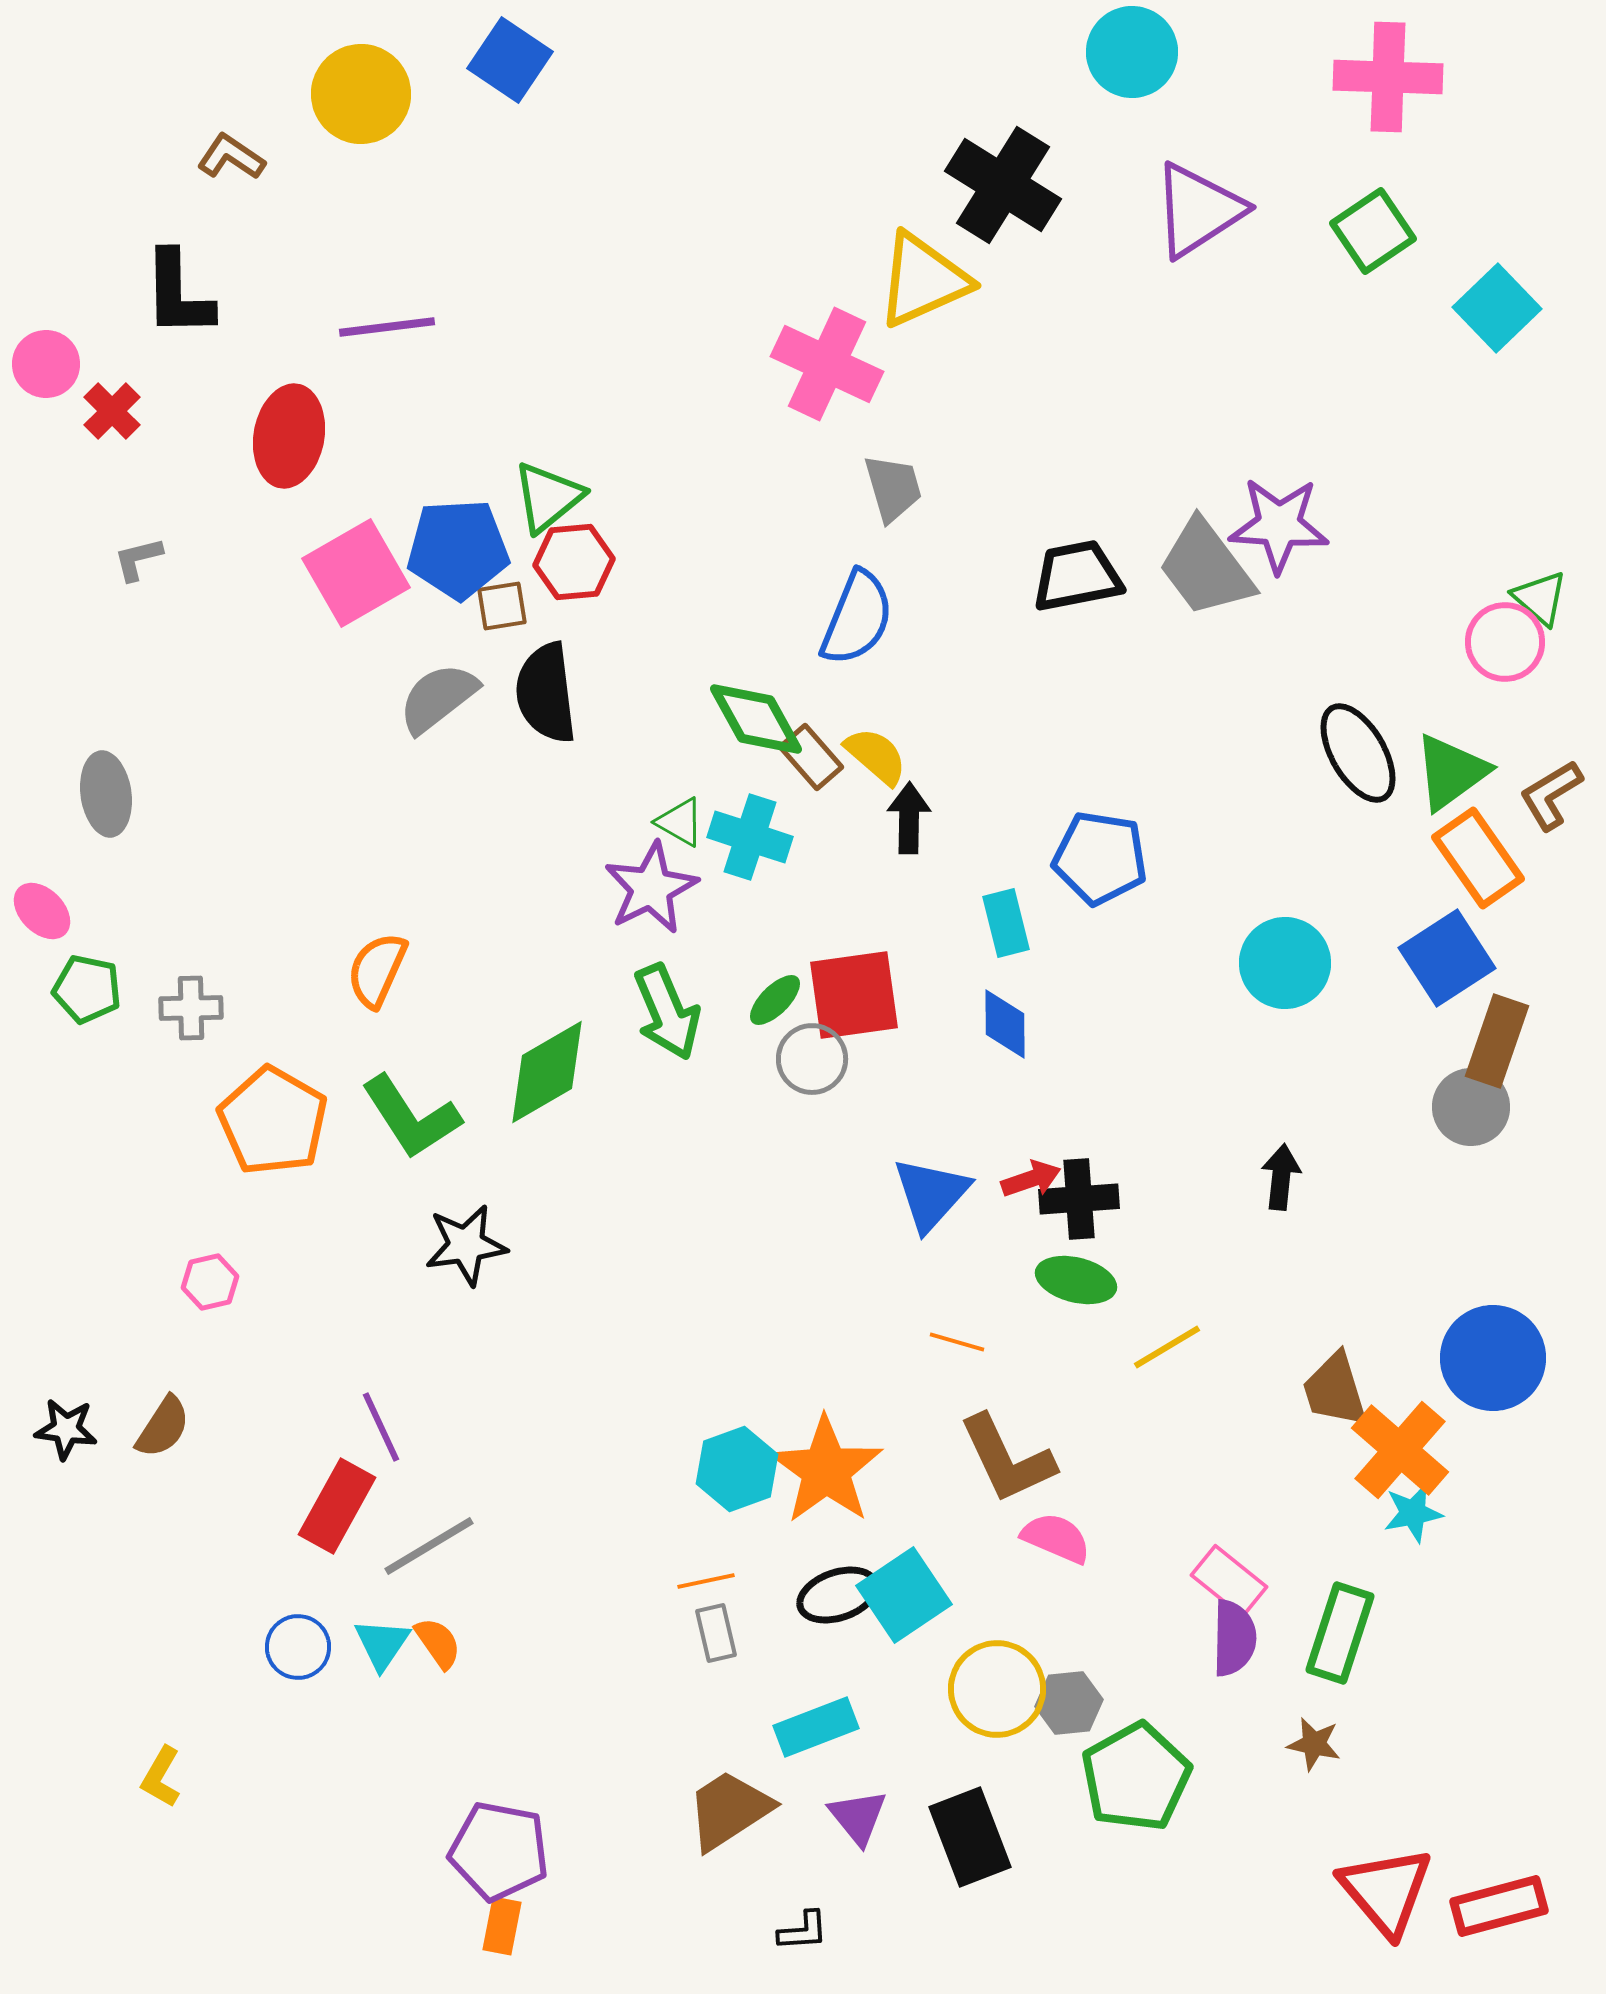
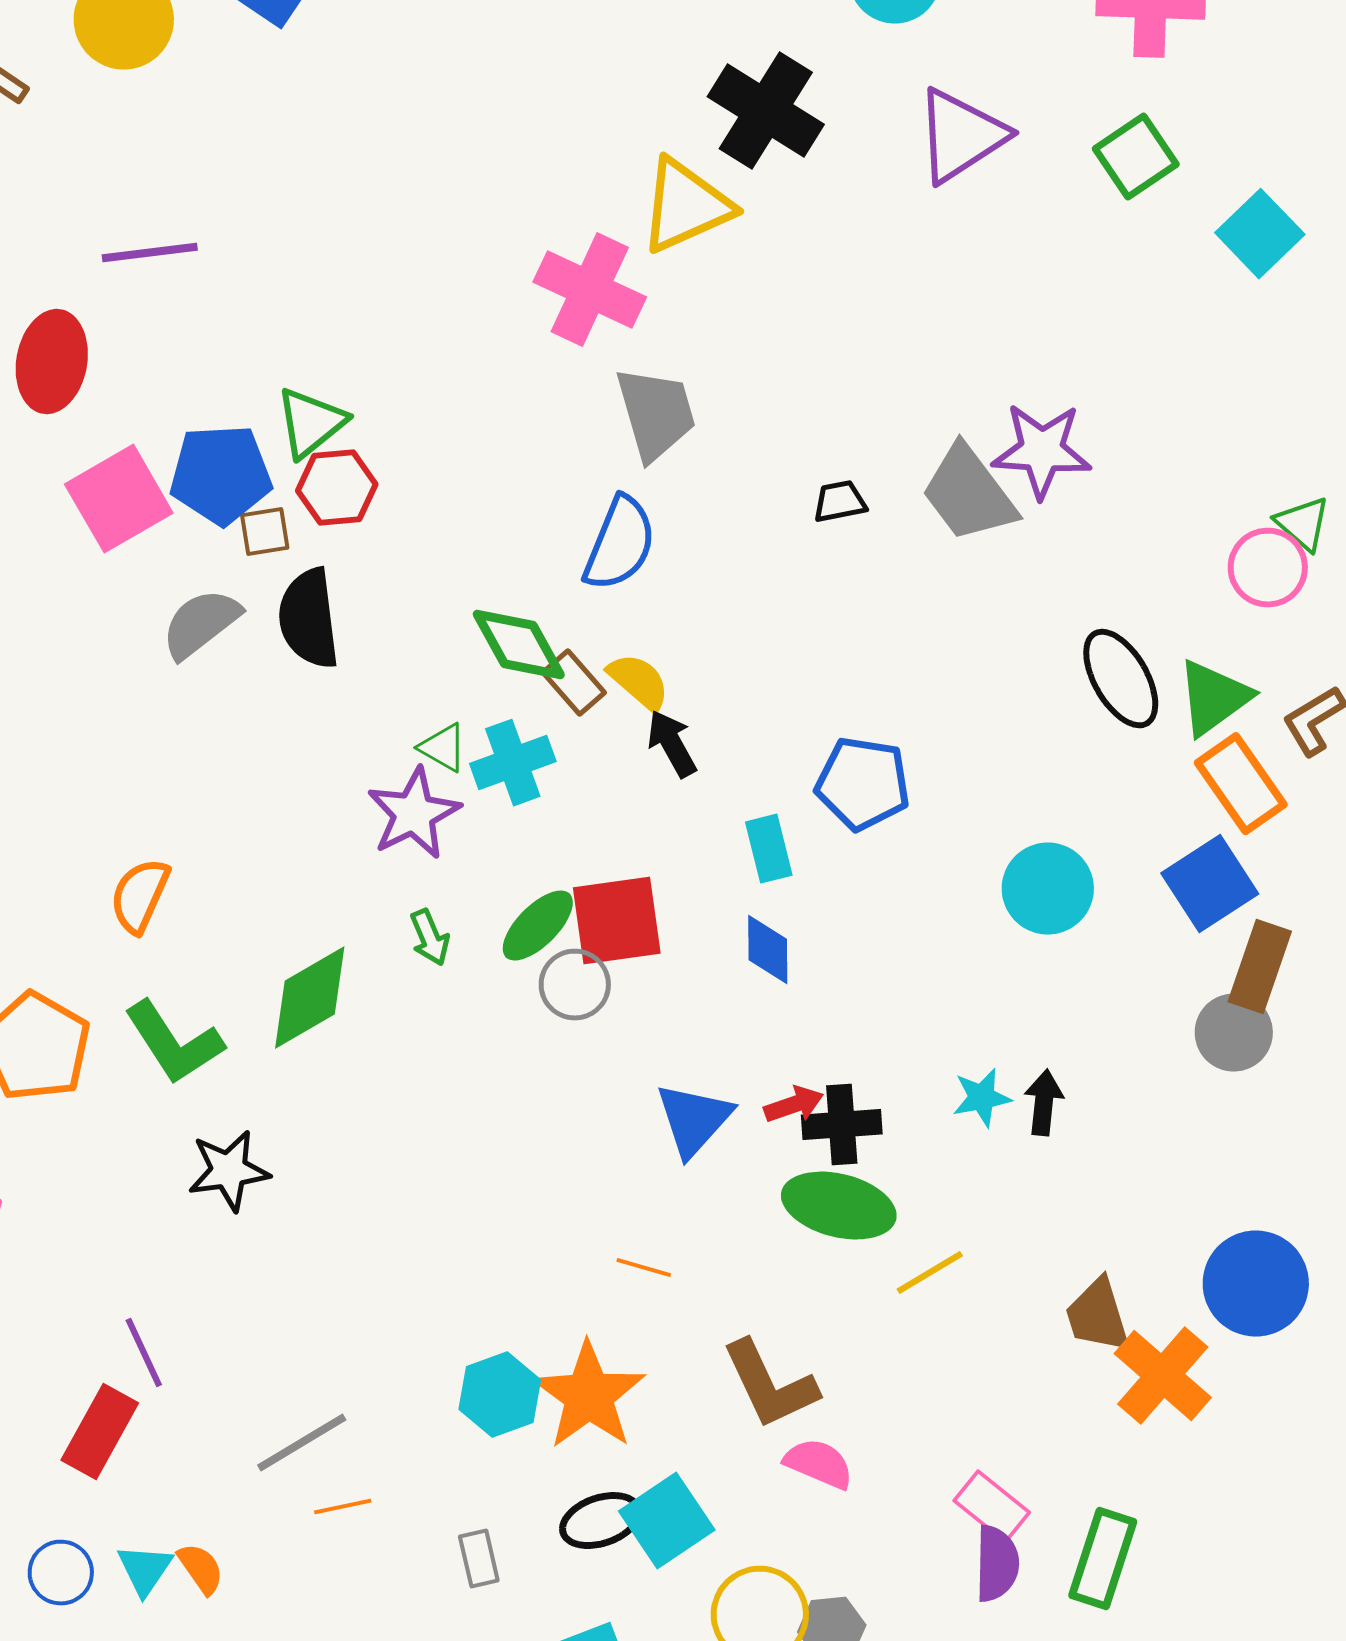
gray trapezoid: (893, 488) -> (656, 414), size x1.4
black trapezoid: (1077, 576) -> (840, 502), size x0.6
black arrow: (909, 818) -> (672, 744), turned -30
cyan cross: (750, 837) -> (513, 763), turned -38
green ellipse: (775, 1000) -> (538, 926), size x1.4
green arrow: (667, 1012) -> (430, 938), size x0.6
green ellipse: (1076, 1280) -> (839, 1206), size x1.4
orange line: (957, 1342) -> (644, 1268), moved
cyan star: (1413, 1513) -> (982, 1098), moved
gray line: (429, 1546) -> (302, 1443), moved
orange line: (706, 1581) -> (343, 1507), moved

